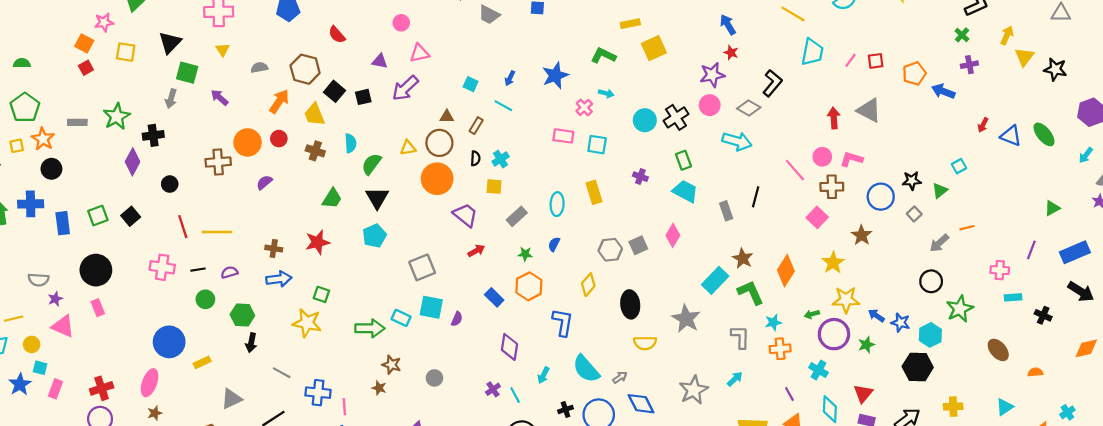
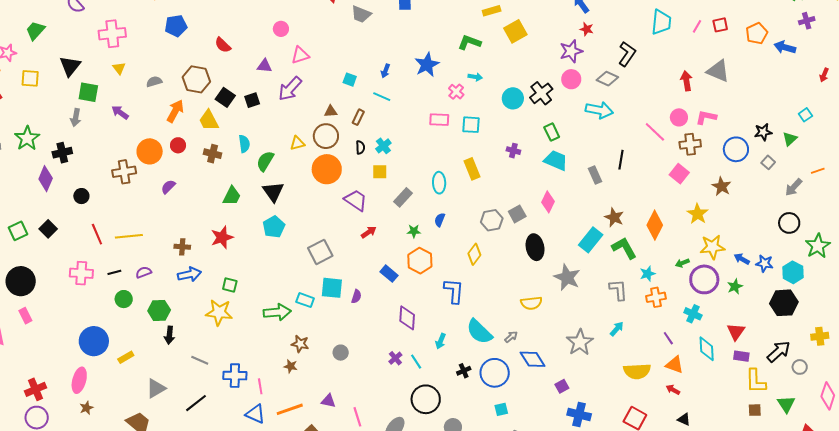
black ellipse: (630, 304) -> (535, 247), moved

